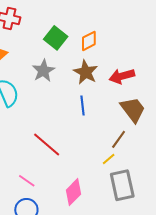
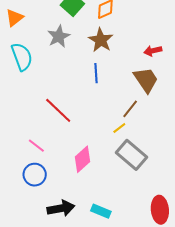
red arrow: (122, 76) -> (153, 51), moved, size x0.7
gray rectangle: (122, 185) -> (132, 155), turned -40

